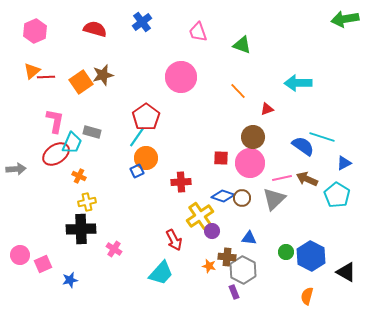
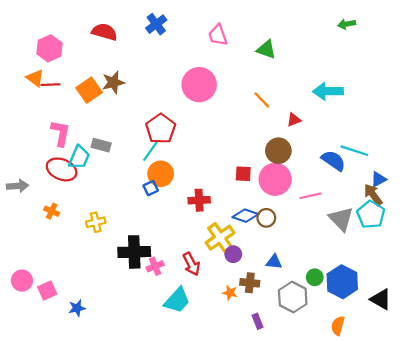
green arrow: (345, 19) -> (347, 24), moved, size x0.6
pink hexagon: (35, 31) -> (49, 48), moved
orange triangle: (32, 71) -> (35, 78), turned -42
red ellipse: (56, 154) -> (62, 169), turned 56
orange cross: (79, 176) -> (52, 211), moved
brown arrow: (307, 179) -> (373, 195), moved, turned 30
gray triangle: (274, 199) -> (341, 219), moved, turned -30
black cross: (81, 229) -> (134, 252), moved
pink cross: (114, 249) -> (155, 266), moved, turned 35
gray hexagon: (243, 270) -> (293, 297), moved

